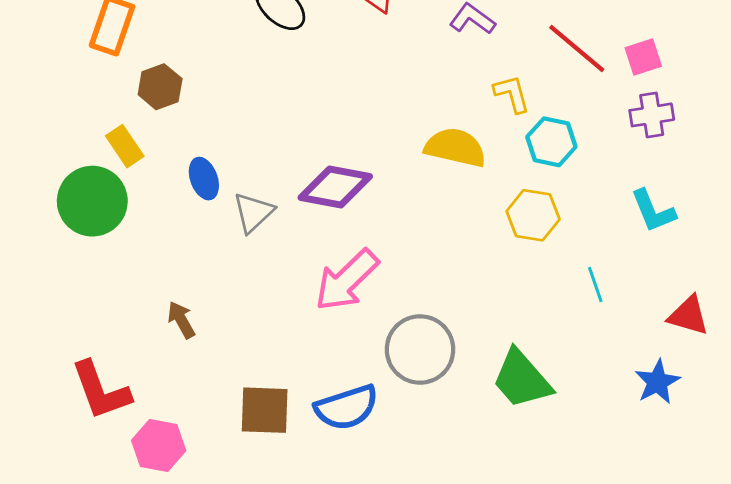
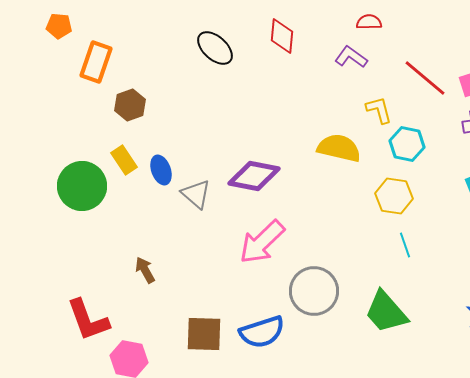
yellow rectangle: (125, 146) -> (124, 160), moved
gray triangle: (253, 212) -> (196, 194), turned -36
cyan line: (595, 284) -> (405, 245), moved

